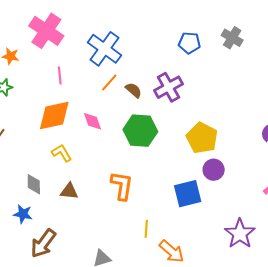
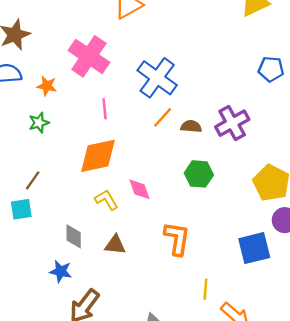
blue pentagon: (189, 43) -> (271, 69), moved
brown semicircle: (134, 90) -> (191, 126), turned -36
pink diamond: (93, 121) -> (139, 189), moved
green hexagon: (140, 131) -> (199, 174), size x0.7

